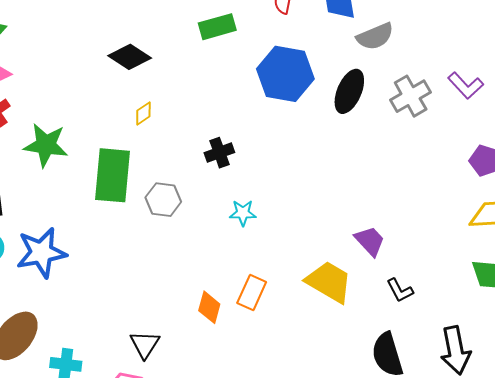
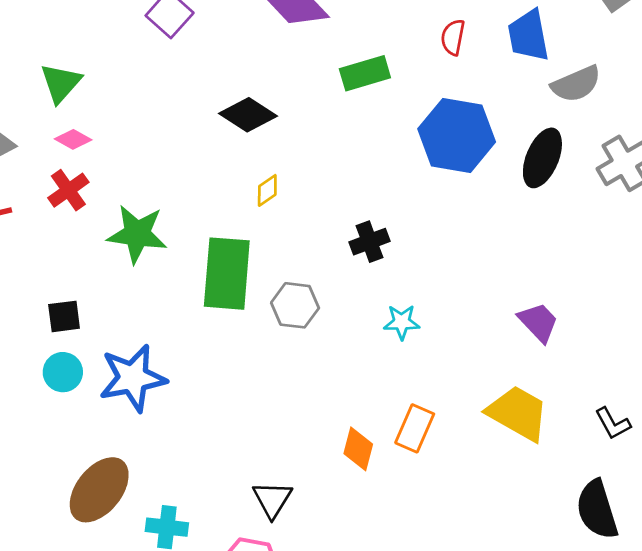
purple trapezoid: (370, 241) -> (538, 322), moved

